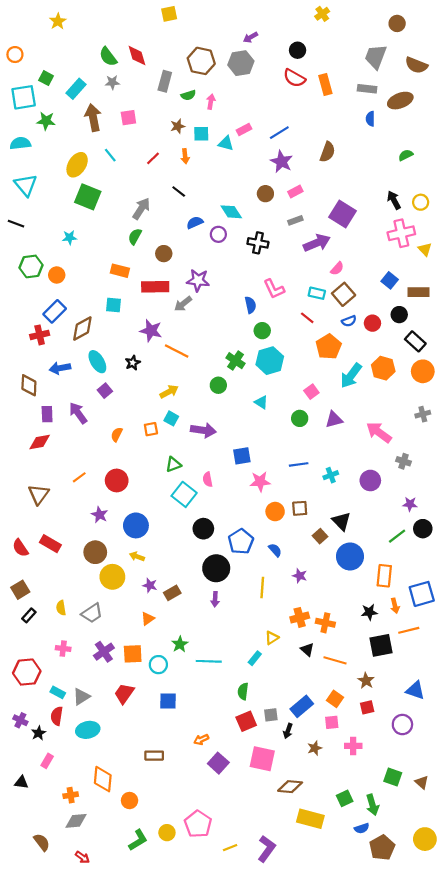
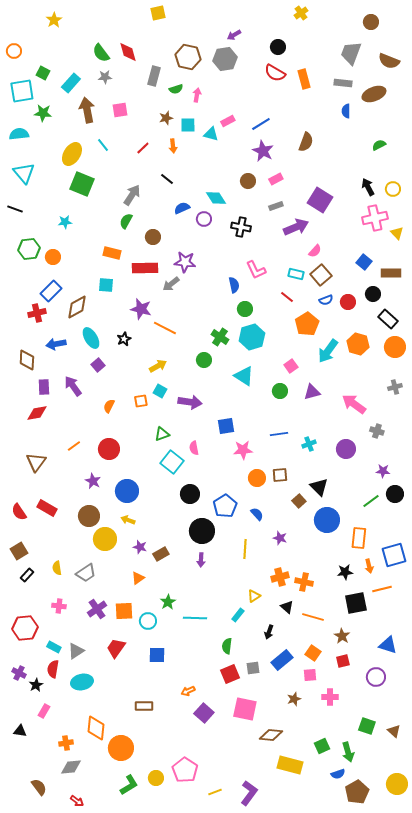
cyan triangle: (261, 402) -> (244, 376), size x1.5
black arrow: (288, 731) -> (269, 632), moved
orange circle: (130, 801) -> (121, 748), size x1.6

